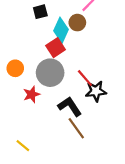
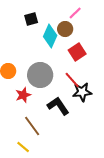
red square: (56, 48) -> (77, 52), moved
brown line: (76, 128) -> (32, 126), moved
yellow line: (23, 146) -> (23, 147), moved

